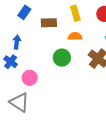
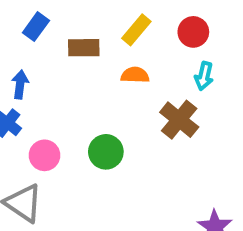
yellow rectangle: (75, 13) -> (136, 30), turned 56
green circle: (62, 58) -> (106, 152), moved

